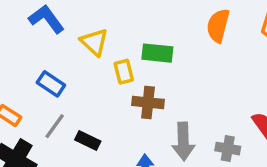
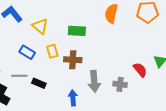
yellow rectangle: (124, 72) -> (52, 51), moved
blue rectangle: (51, 84) -> (27, 52), moved
gray line: (55, 126) -> (19, 76), turned 56

